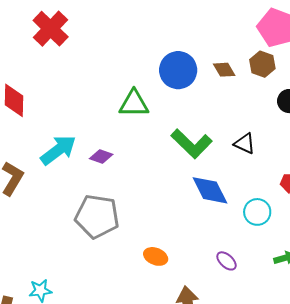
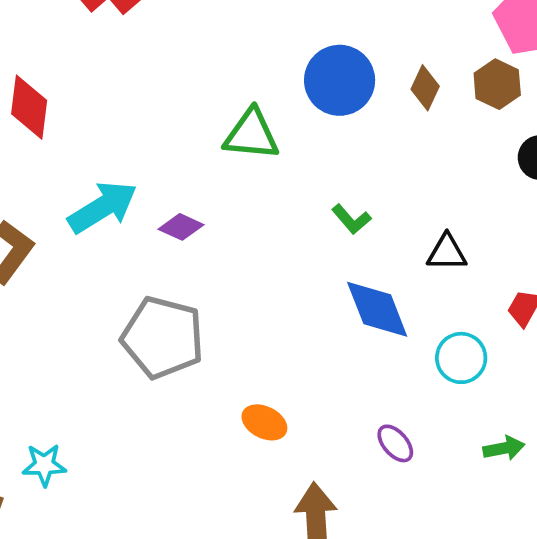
brown diamond: (224, 70) -> (425, 88), turned 50
green L-shape: (192, 144) -> (351, 219), size x0.5
black triangle: (245, 144) -> (447, 253), moved, turned -30

